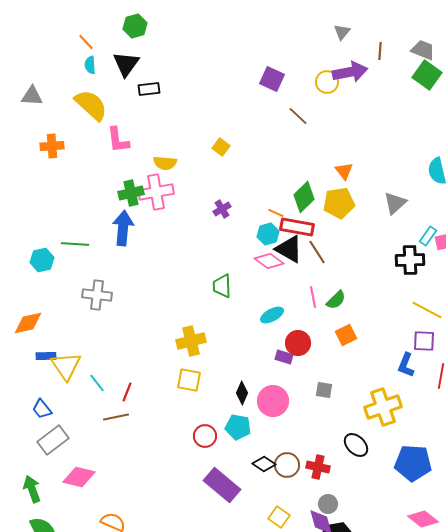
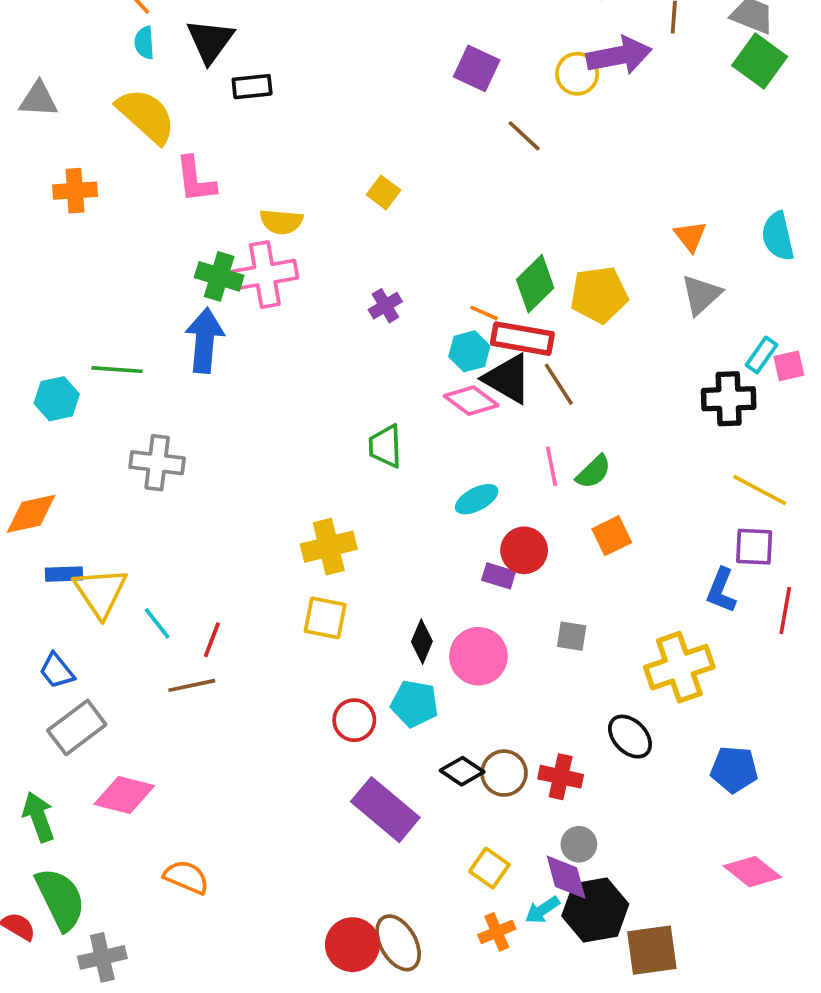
orange triangle: (344, 171) -> (690, 236), moved
green cross: (131, 193) -> (219, 276), turned 30
blue pentagon: (413, 463) -> (734, 769), size x0.7

